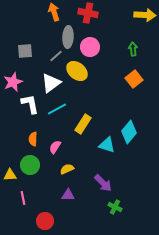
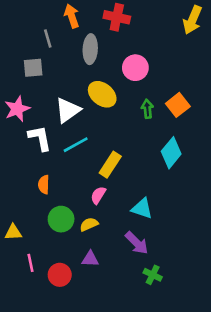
yellow arrow: (145, 15) -> (192, 20), turned 110
pink circle: (90, 47) -> (135, 68), moved
green arrow: (133, 49) -> (147, 109), moved
gray line: (56, 56) -> (48, 38), moved, turned -64
cyan diamond: (129, 132) -> (171, 153), moved
cyan triangle: (107, 145) -> (142, 208), moved
pink semicircle: (55, 147) -> (98, 195), moved
green circle: (30, 165) -> (61, 219), moved
red circle: (45, 221) -> (60, 275), moved

